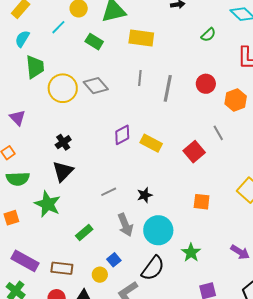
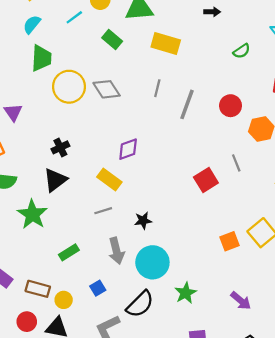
yellow rectangle: (151, 143) -> (109, 179), moved
orange square: (202, 202) -> (230, 241), moved, turned -36
yellow circle: (100, 275) -> (64, 300), moved

